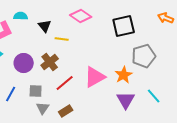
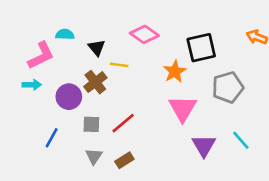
brown cross: (50, 62) -> (95, 82), moved
orange star: (124, 75) -> (175, 71), moved
pink triangle: (95, 77) -> (183, 109), moved, turned -30
gray square: (36, 91) -> (91, 124), moved

